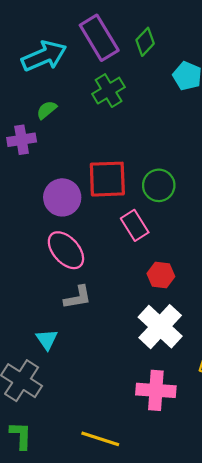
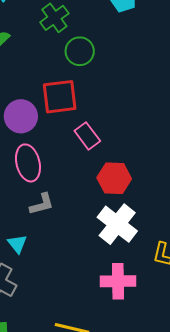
green circle: (159, 185) -> (80, 51), moved
pink ellipse: (66, 250) -> (28, 163), turned 33
red hexagon: (161, 275) -> (114, 178), size x1.4

